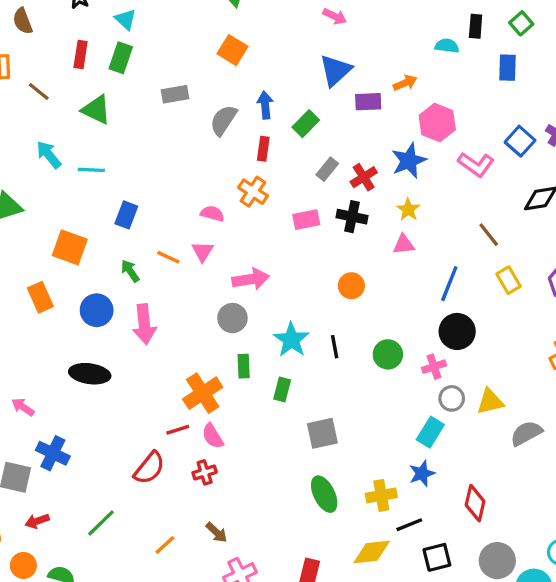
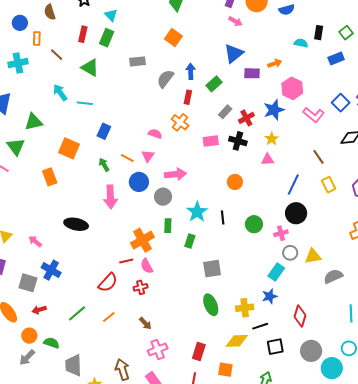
blue rectangle: (507, 68) -> (336, 58), turned 63
blue circle: (97, 310) -> (139, 182), moved
orange line: (165, 545) -> (109, 317), moved

